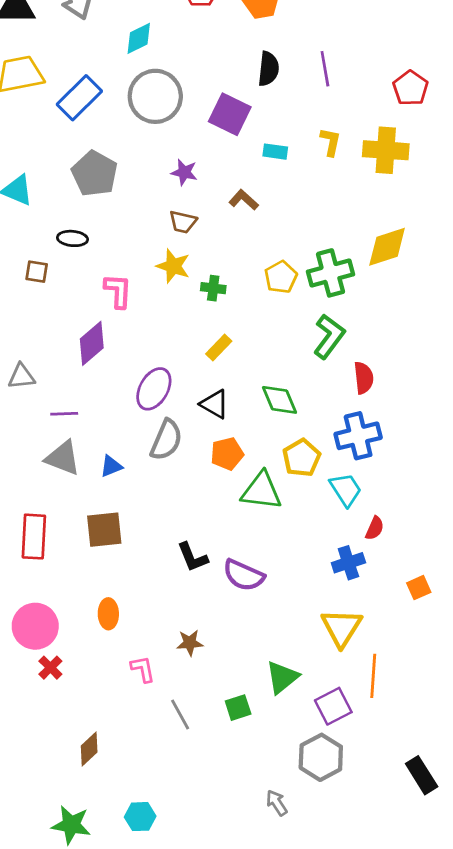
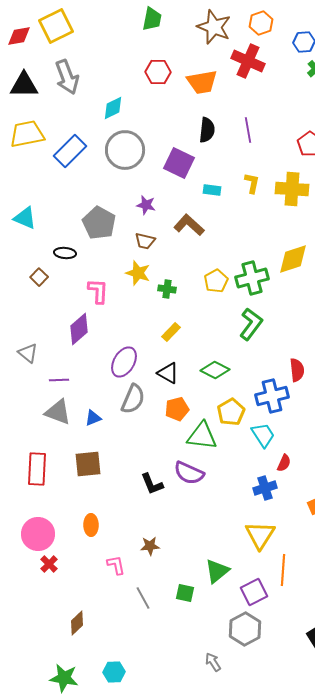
gray pentagon: (95, 174) -> (99, 223), moved
brown L-shape: (244, 200) -> (189, 225), size x1.4
brown square: (37, 272) -> (39, 277), turned 36
gray triangle: (21, 376) -> (28, 353), turned 45
red semicircle: (364, 378) -> (297, 370), moved
green diamond: (279, 400) -> (215, 370), turned -40
purple semicircle: (244, 575) -> (189, 473), moved
green square: (238, 708) -> (185, 593), turned 30

